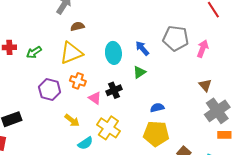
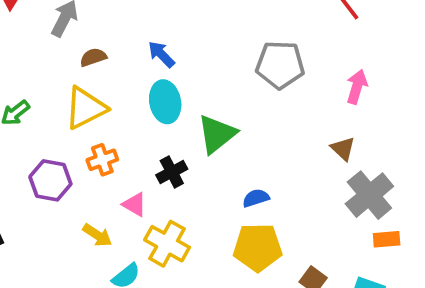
blue arrow: (142, 48) -> (161, 54), moved
pink arrow: (203, 49) -> (357, 87), moved
green triangle: (139, 72) -> (217, 134), size x1.6
orange cross: (78, 81) -> (102, 160), turned -35
pink triangle: (95, 98) -> (135, 205), moved

